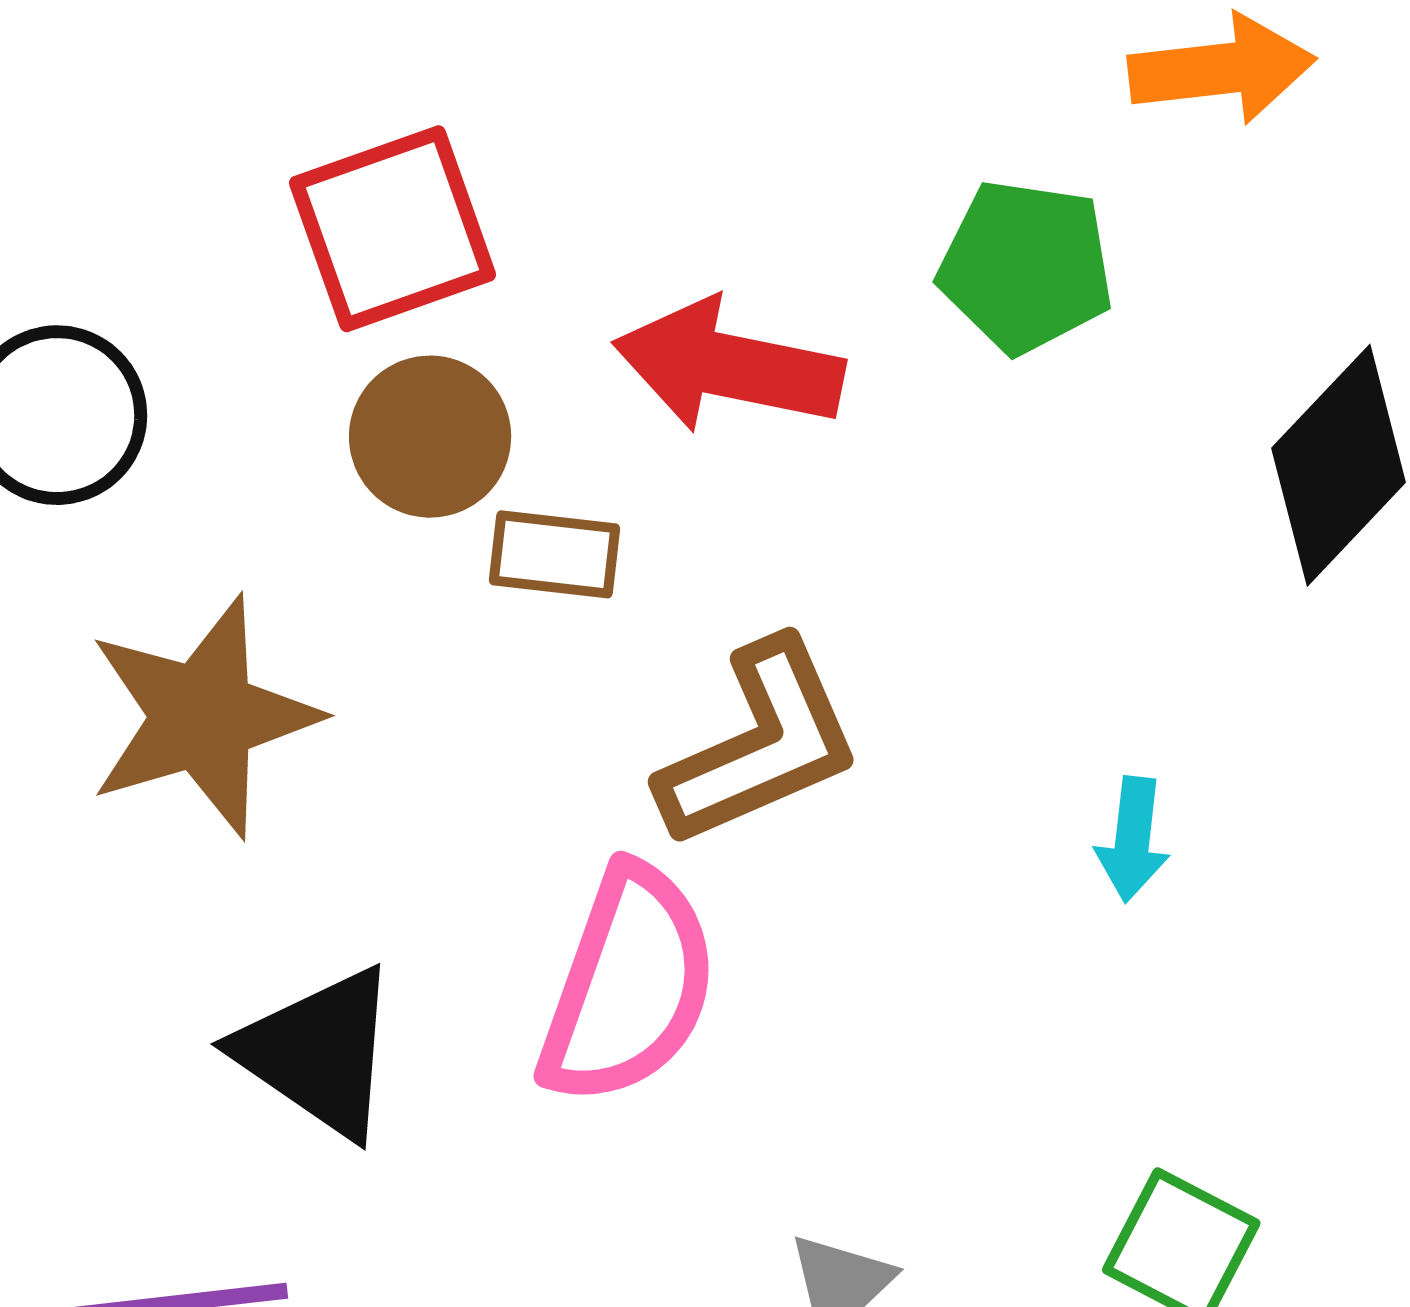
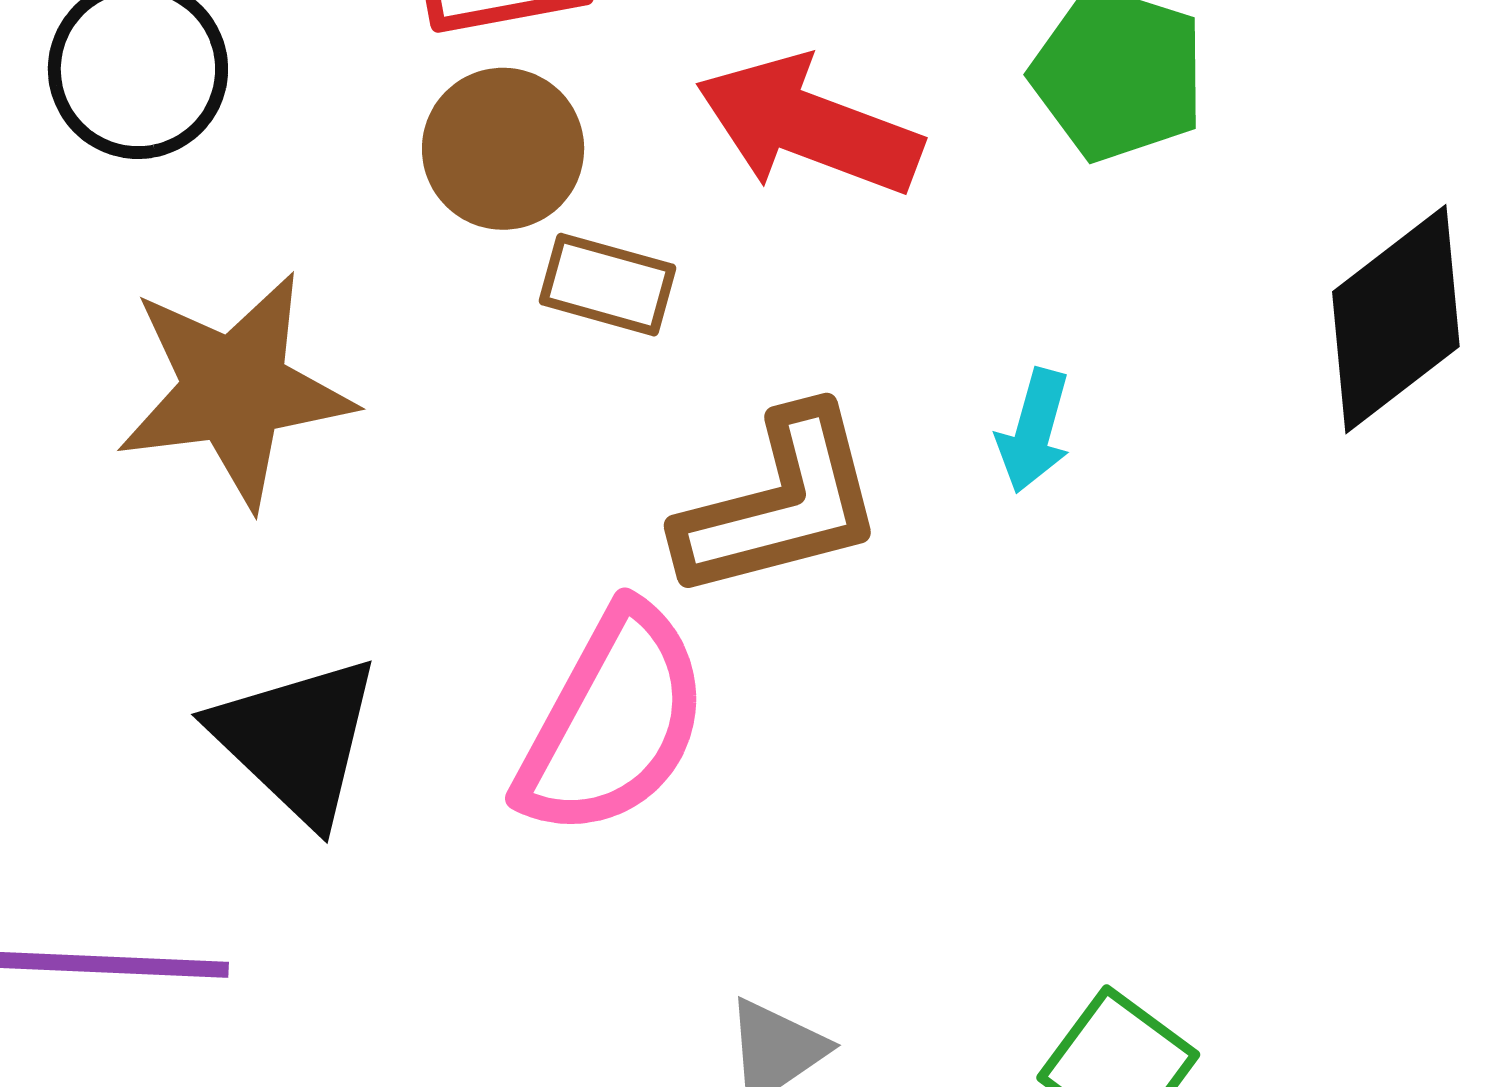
cyan arrow: (1133, 839) -> (1034, 431), moved

